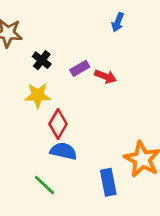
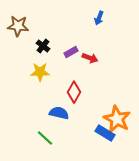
red diamond: (58, 124) -> (74, 92), moved
blue rectangle: (108, 182) -> (105, 133), moved, turned -48

